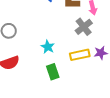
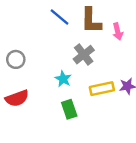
gray cross: (84, 27) -> (84, 55), moved

